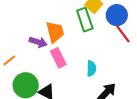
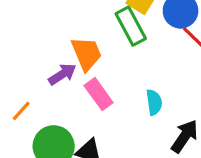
purple arrow: (38, 42) -> (62, 74), turned -42

